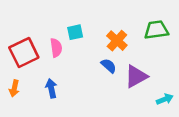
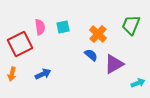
green trapezoid: (156, 30) -> (131, 25), turned -60
pink semicircle: (56, 48) -> (40, 27), moved
blue arrow: (51, 88) -> (43, 74), turned 77

